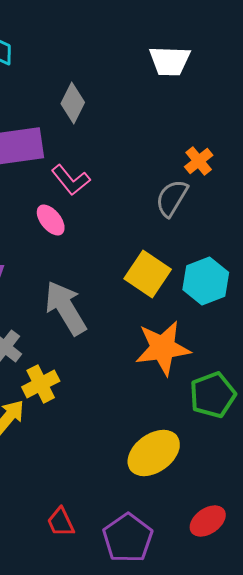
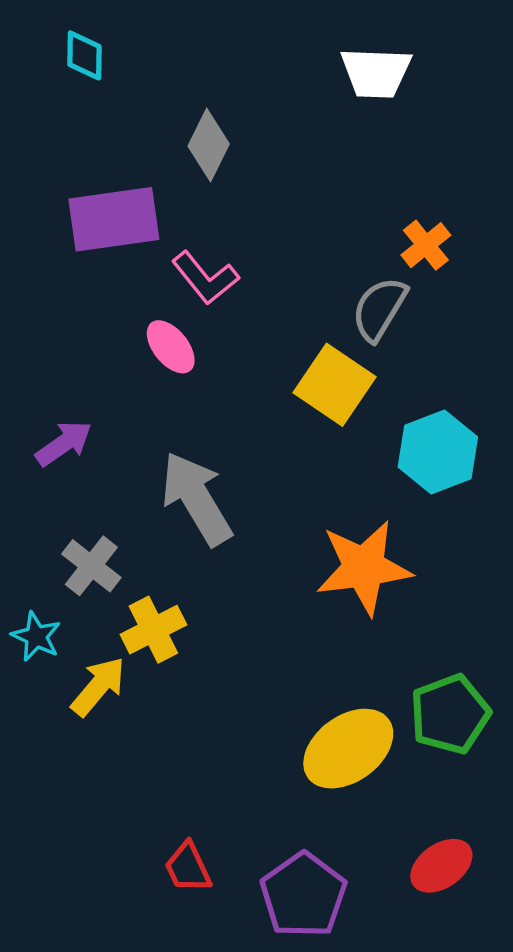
yellow square: (148, 274) -> (334, 385), moved
green pentagon: (213, 395) -> (450, 714), moved

